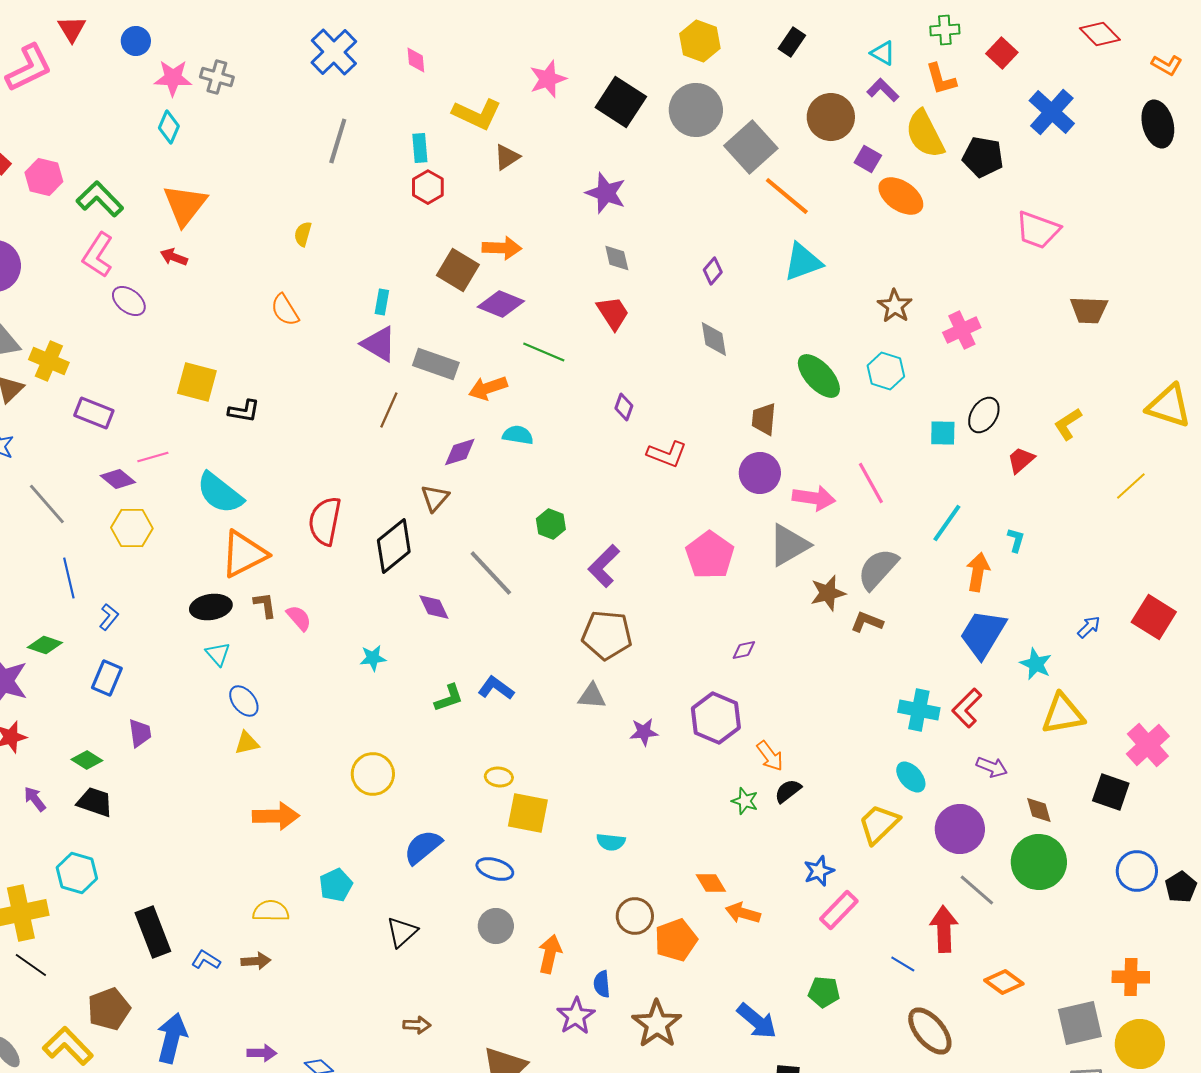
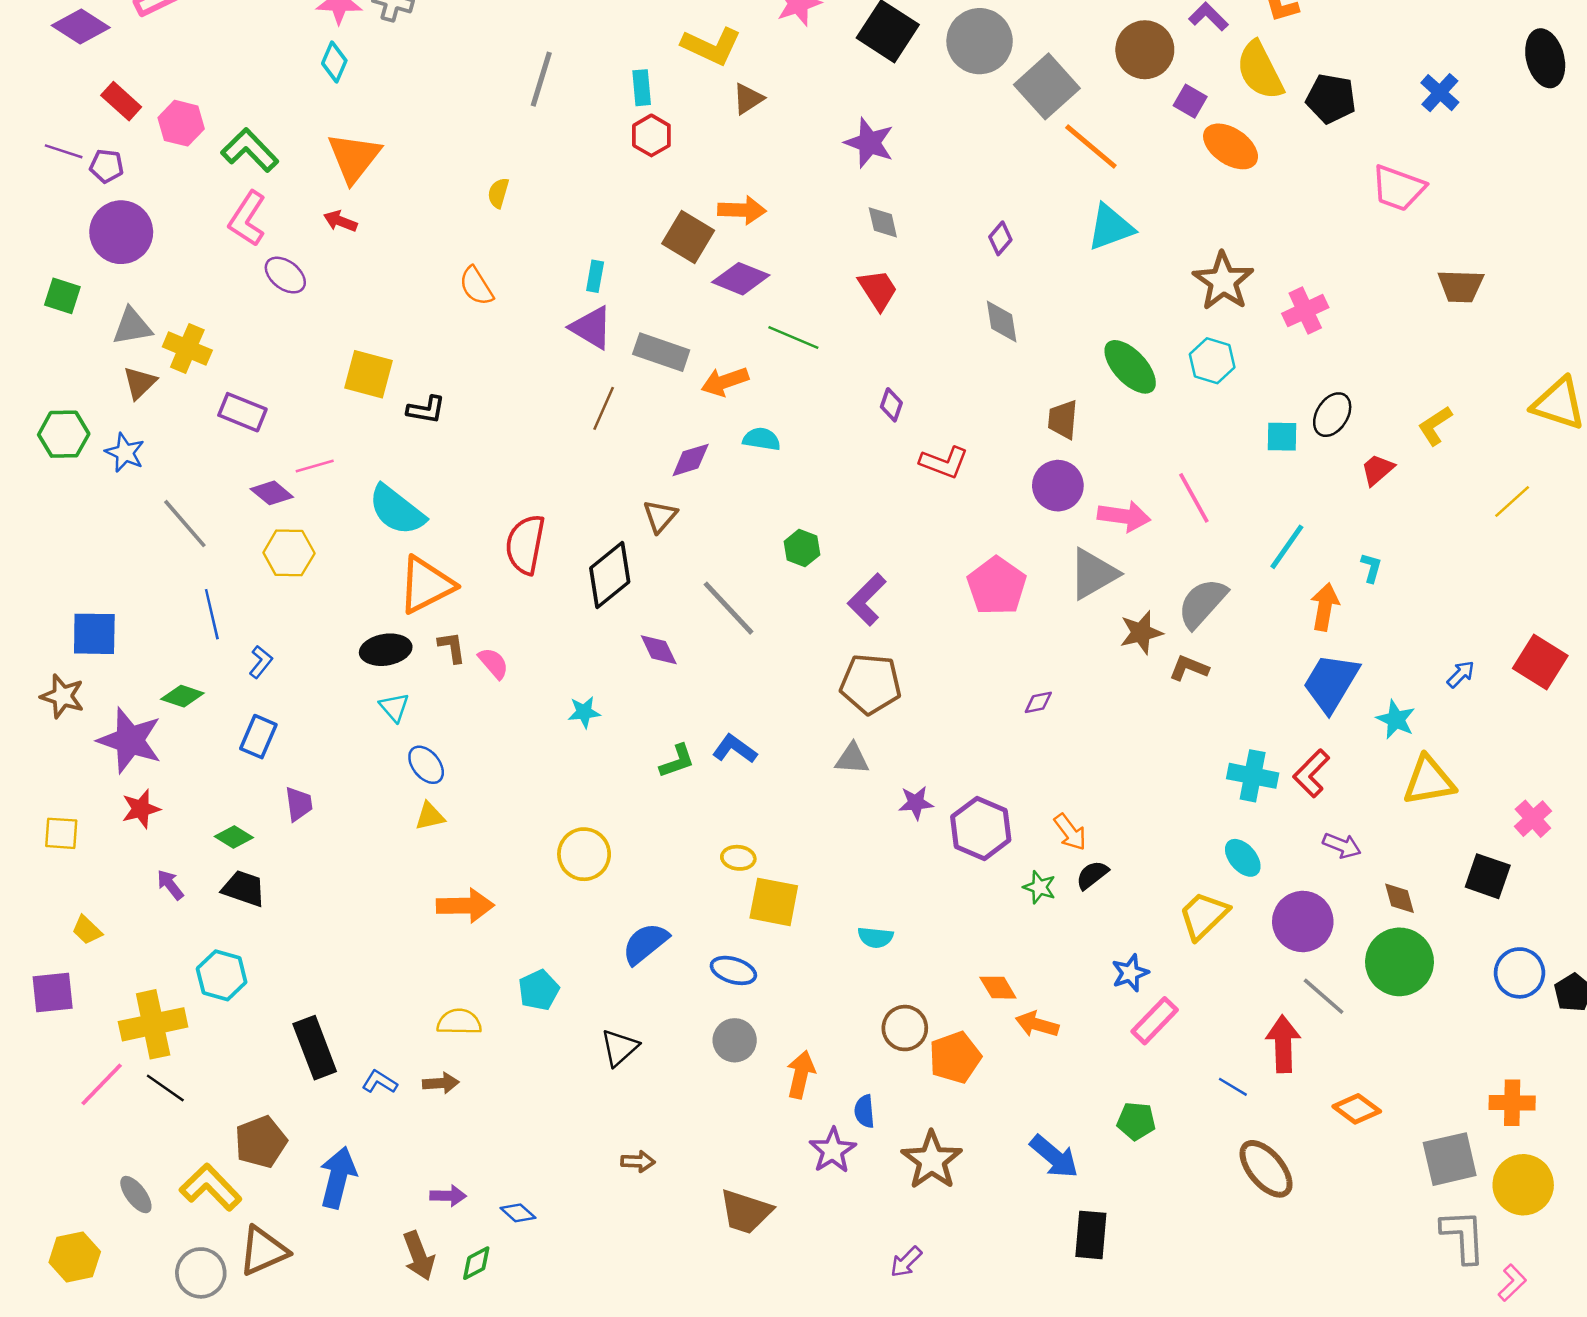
blue cross: (1052, 112) -> (1440, 93), moved, size x0.7
brown star: (895, 306) -> (1223, 281), size x1.4
purple hexagon: (716, 718) -> (981, 828), moved
pink cross: (1148, 745) -> (1533, 819), size x0.7

